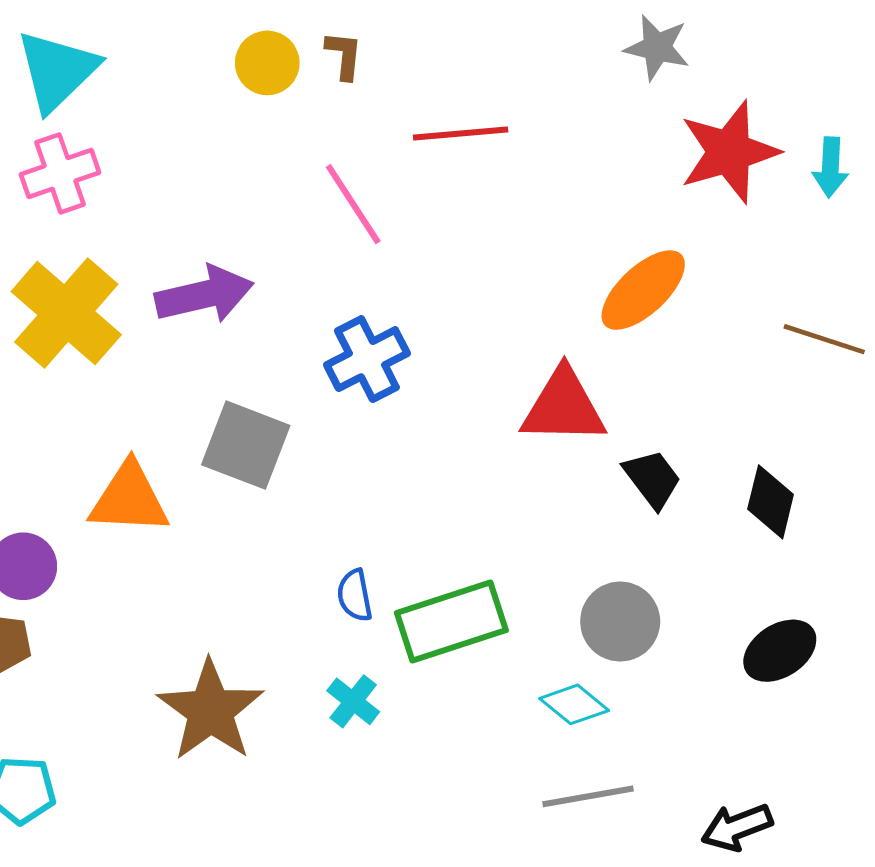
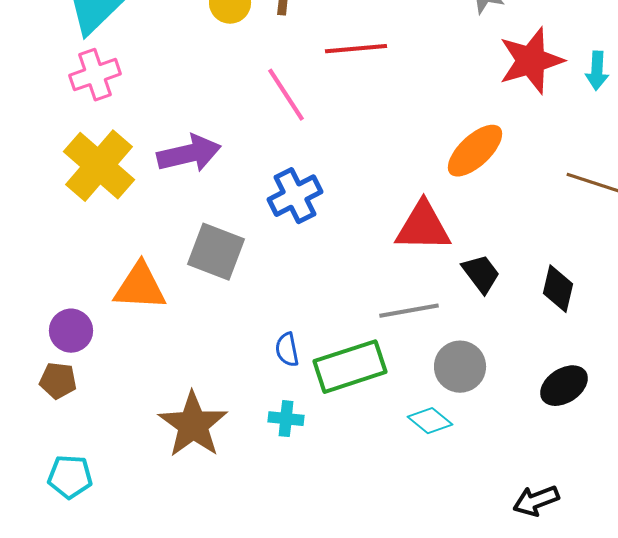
cyan cross: (353, 701) -> (286, 419), turned -32
gray line: (588, 796) -> (409, 311), moved

